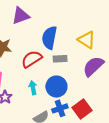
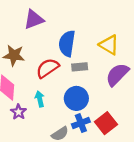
cyan arrow: (33, 88) -> (40, 99), moved

